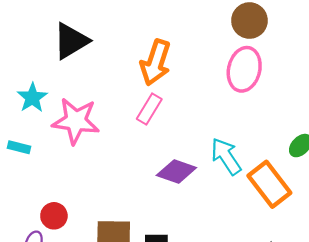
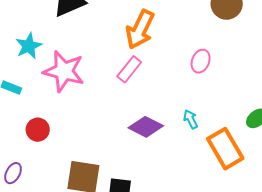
pink ellipse: (244, 69) -> (201, 61), moved, size x0.6
cyan arrow: (226, 156) -> (191, 119), size x0.6
red circle: (54, 216) -> (38, 130), moved

